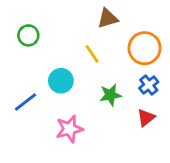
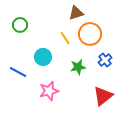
orange circle: (144, 48) -> (90, 34), moved
blue line: (26, 102) -> (18, 72), turned 66
red triangle: (146, 118) -> (103, 96), moved, size x1.5

